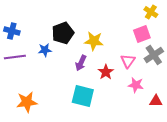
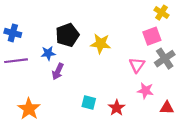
purple arrow: (81, 63) -> (58, 71), moved
red star: (106, 72) -> (117, 108), moved
cyan square: (83, 96) -> (89, 102), size x0.6
orange star: (27, 102) -> (29, 109), turned -30

